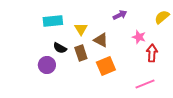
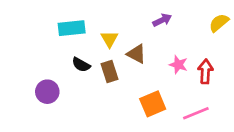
pink star: (139, 37) -> (178, 65), moved
purple circle: (47, 65) -> (47, 92), moved
orange square: (106, 66) -> (153, 104), moved

